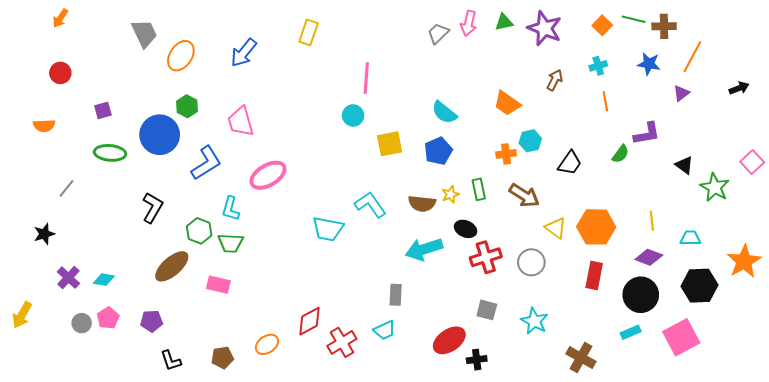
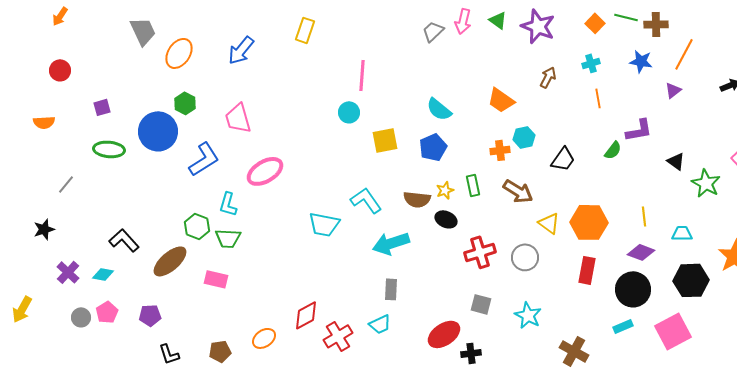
green triangle: (504, 22) -> (498, 20), turned 48
black L-shape: (153, 208) -> (124, 240), moved, turned -72
black ellipse: (466, 229) -> (446, 219), moved
cyan arrow: (424, 249) -> (391, 243), moved

